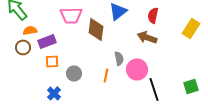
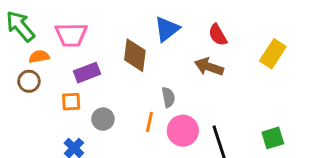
pink trapezoid: (71, 15) -> (71, 35), moved
red semicircle: (153, 15) -> (218, 35), turned -42
purple rectangle: (47, 41) -> (87, 73), moved
pink circle: (137, 69) -> (183, 131), moved

